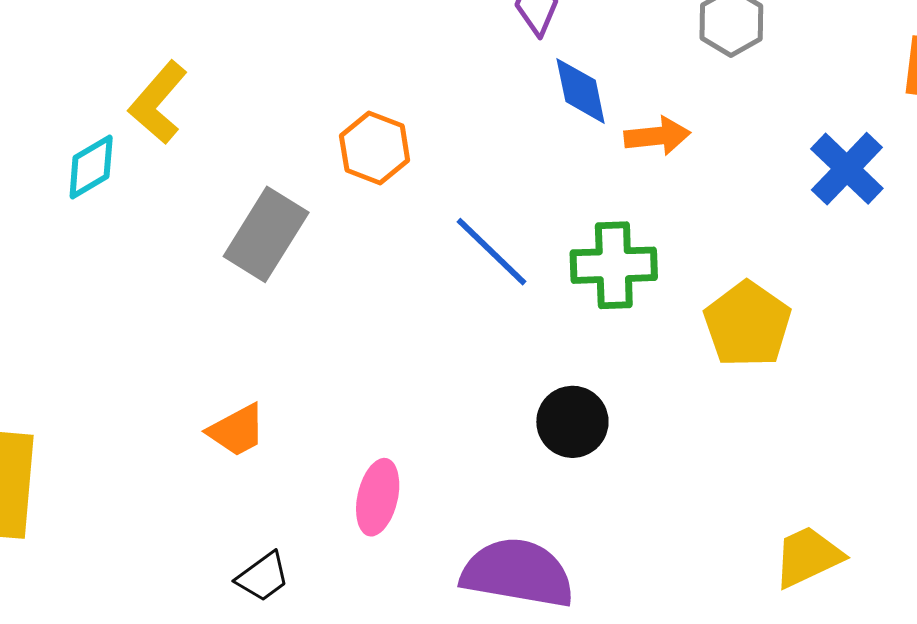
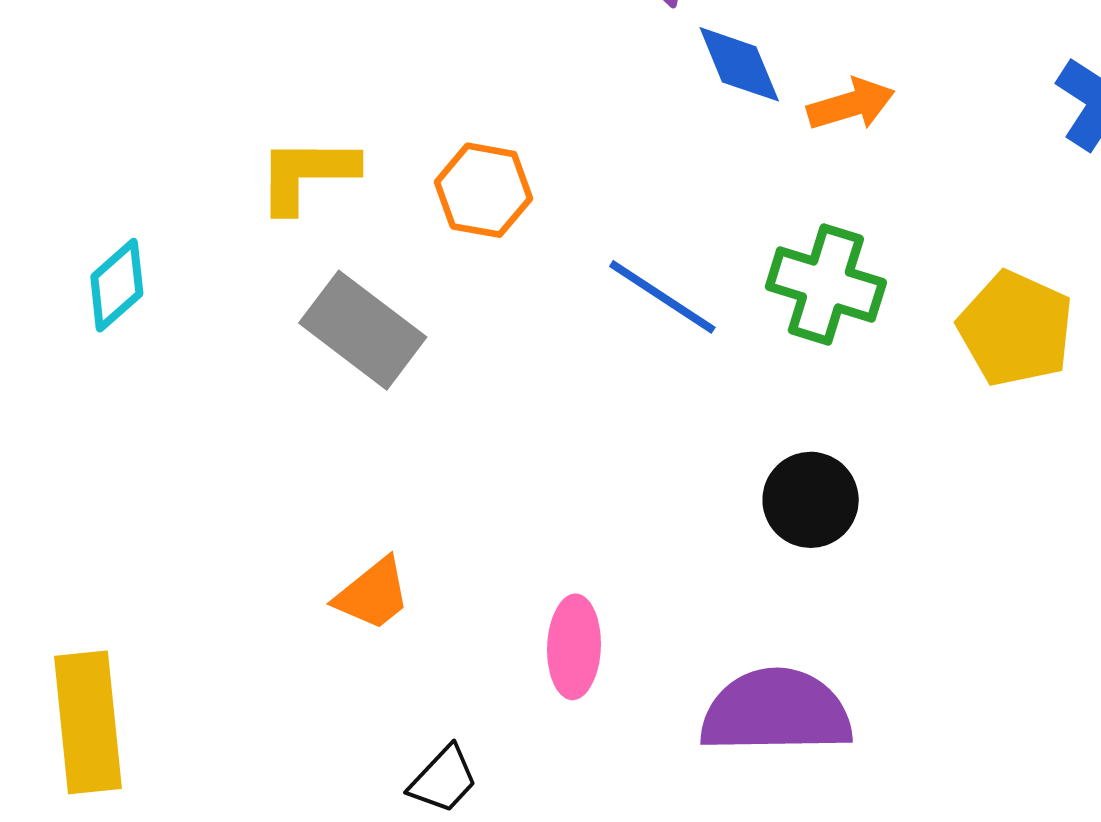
yellow L-shape: (158, 103) -> (307, 174), moved, turned 60
gray rectangle: (266, 234) -> (363, 330), turned -74
green cross: (614, 265) -> (826, 285), turned 30

